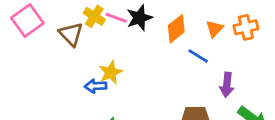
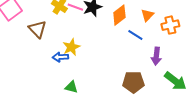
orange cross: (246, 27) -> (170, 25), moved
brown triangle: (71, 34) -> (37, 29), moved

